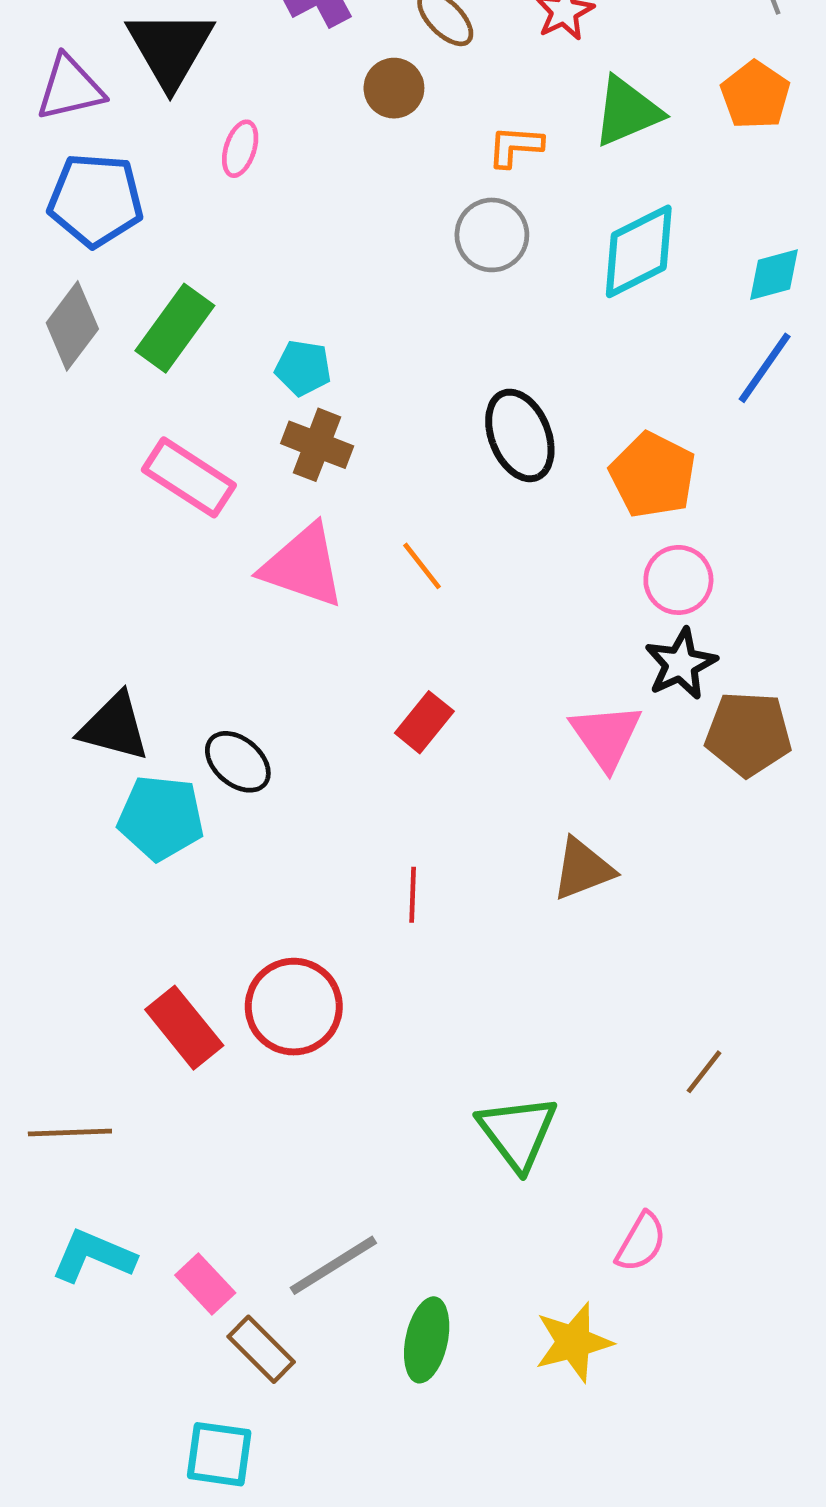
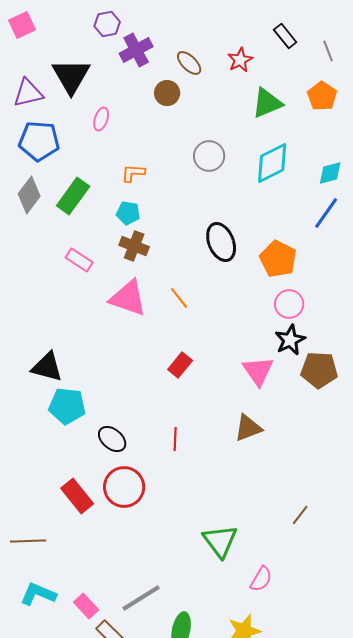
orange L-shape: (515, 146) -> (133, 173), moved
pink rectangle: (189, 477) -> (79, 260), size x0.7
black ellipse: (238, 762) -> (112, 439), moved
pink semicircle: (641, 1242) -> (261, 579), moved

